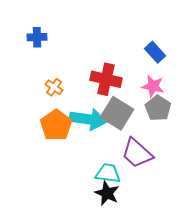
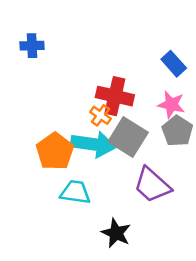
orange cross: (54, 87) -> (100, 115), moved
cyan trapezoid: (108, 173) -> (75, 192), moved

